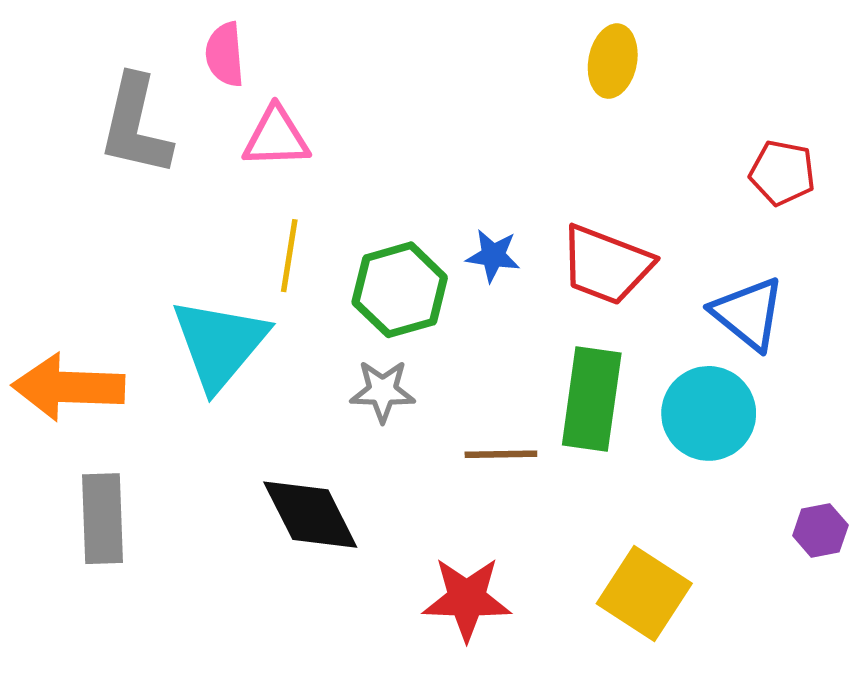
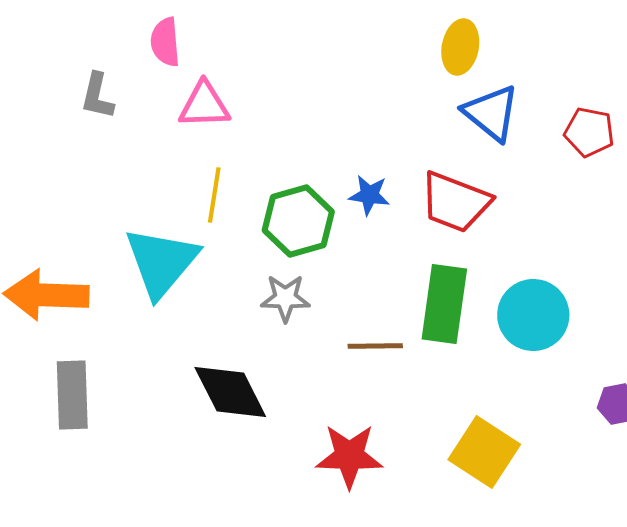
gray L-shape: (135, 125) -> (97, 96), size x0.6
blue triangle: (748, 313) -> (491, 113), moved

